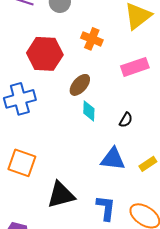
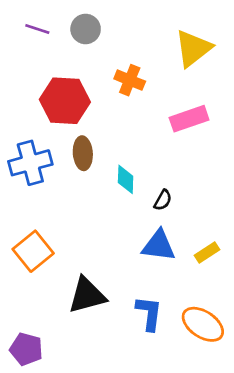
brown ellipse: (80, 85) -> (83, 153), moved, turned -45
black semicircle: (126, 120) -> (163, 200), moved
orange square: (22, 163) -> (33, 251), turned 32

